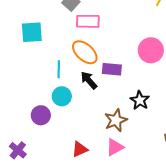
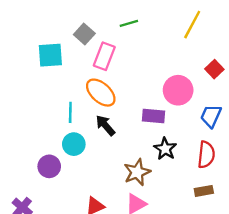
pink rectangle: (88, 21) -> (104, 56), turned -70
cyan square: (32, 32) -> (50, 55), moved
purple rectangle: (112, 69) -> (153, 116), moved

